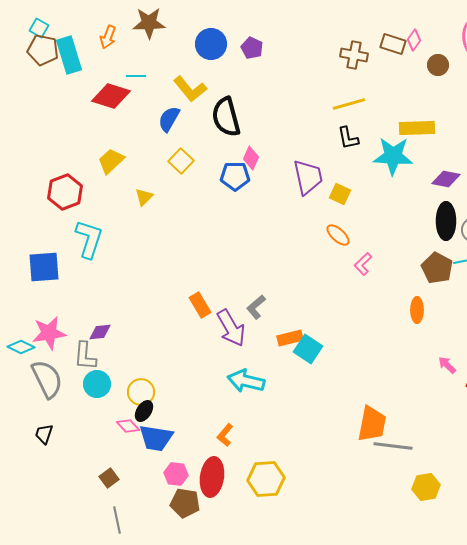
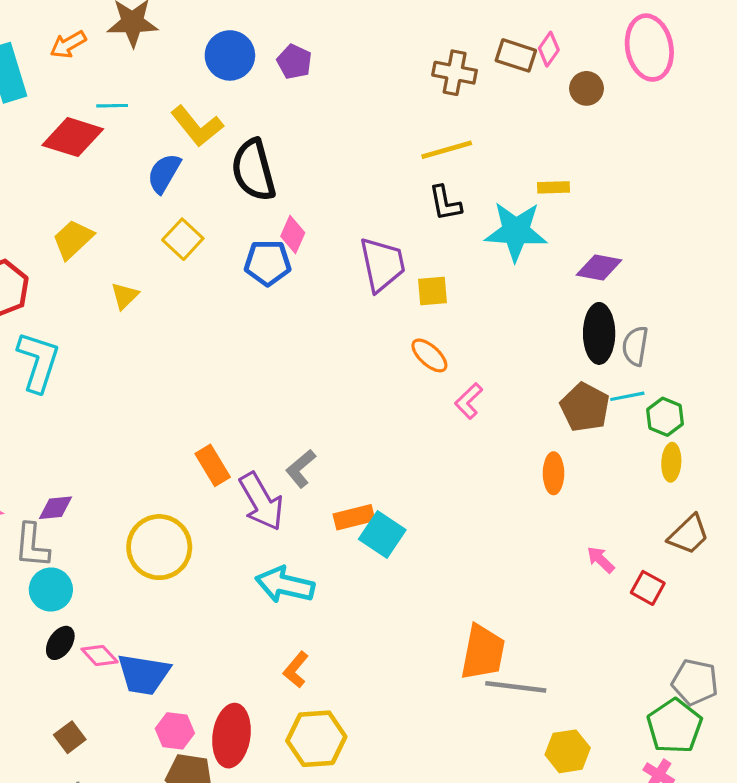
orange arrow: (108, 37) -> (68, 44), turned 40
yellow rectangle: (417, 128) -> (554, 187), size x0.6
yellow square: (340, 194) -> (433, 291), turned -30
yellow circle: (141, 392) -> (159, 547), moved, size x1.5
black ellipse: (144, 411) -> (60, 643), moved
orange L-shape: (225, 435) -> (296, 670), moved

